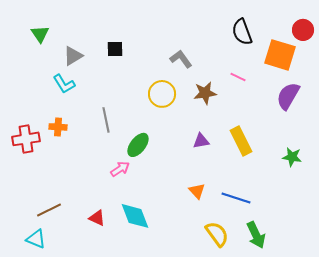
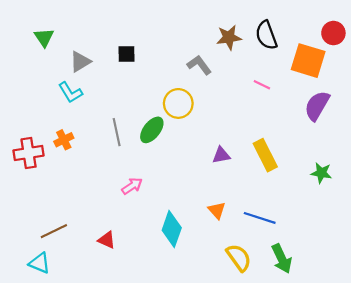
brown star: (205, 93) -> (229, 37), moved
orange cross: (58, 127) -> (64, 140), turned -30
green ellipse: (138, 145) -> (152, 130), moved
cyan diamond: (135, 216) -> (172, 229), moved, turned 40

